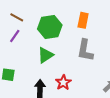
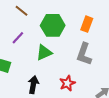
purple line: (15, 36) -> (18, 38), moved
red star: (63, 83) -> (67, 83), moved

